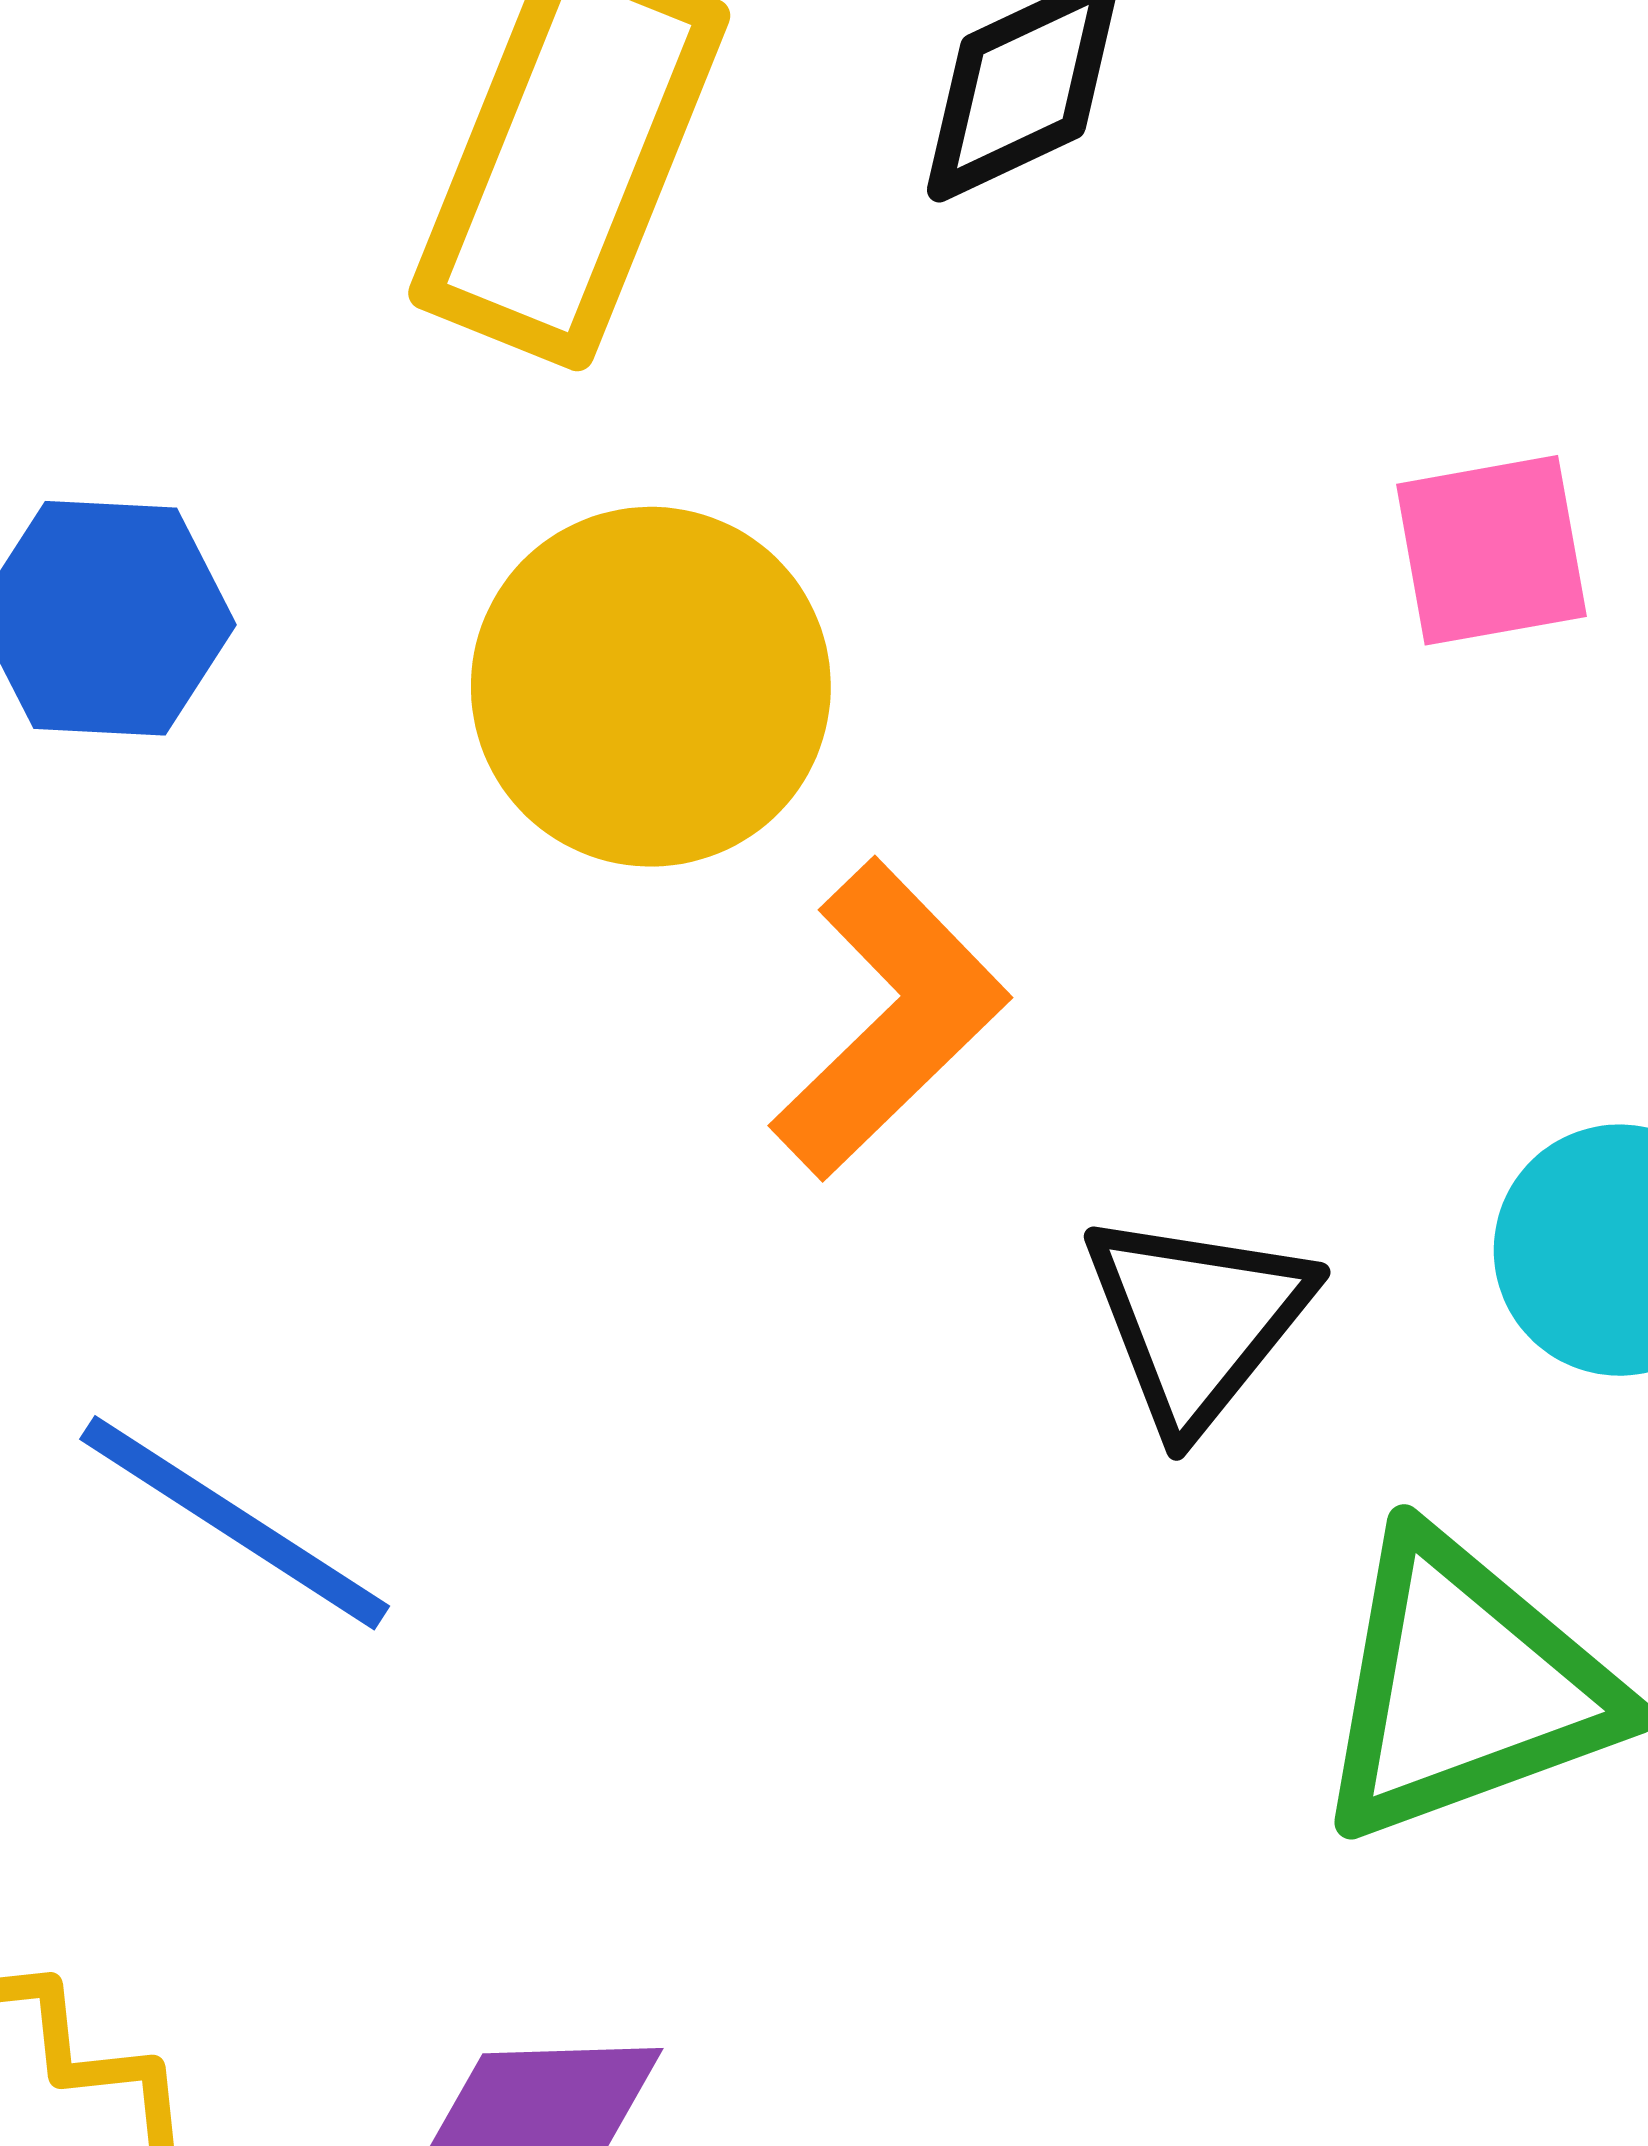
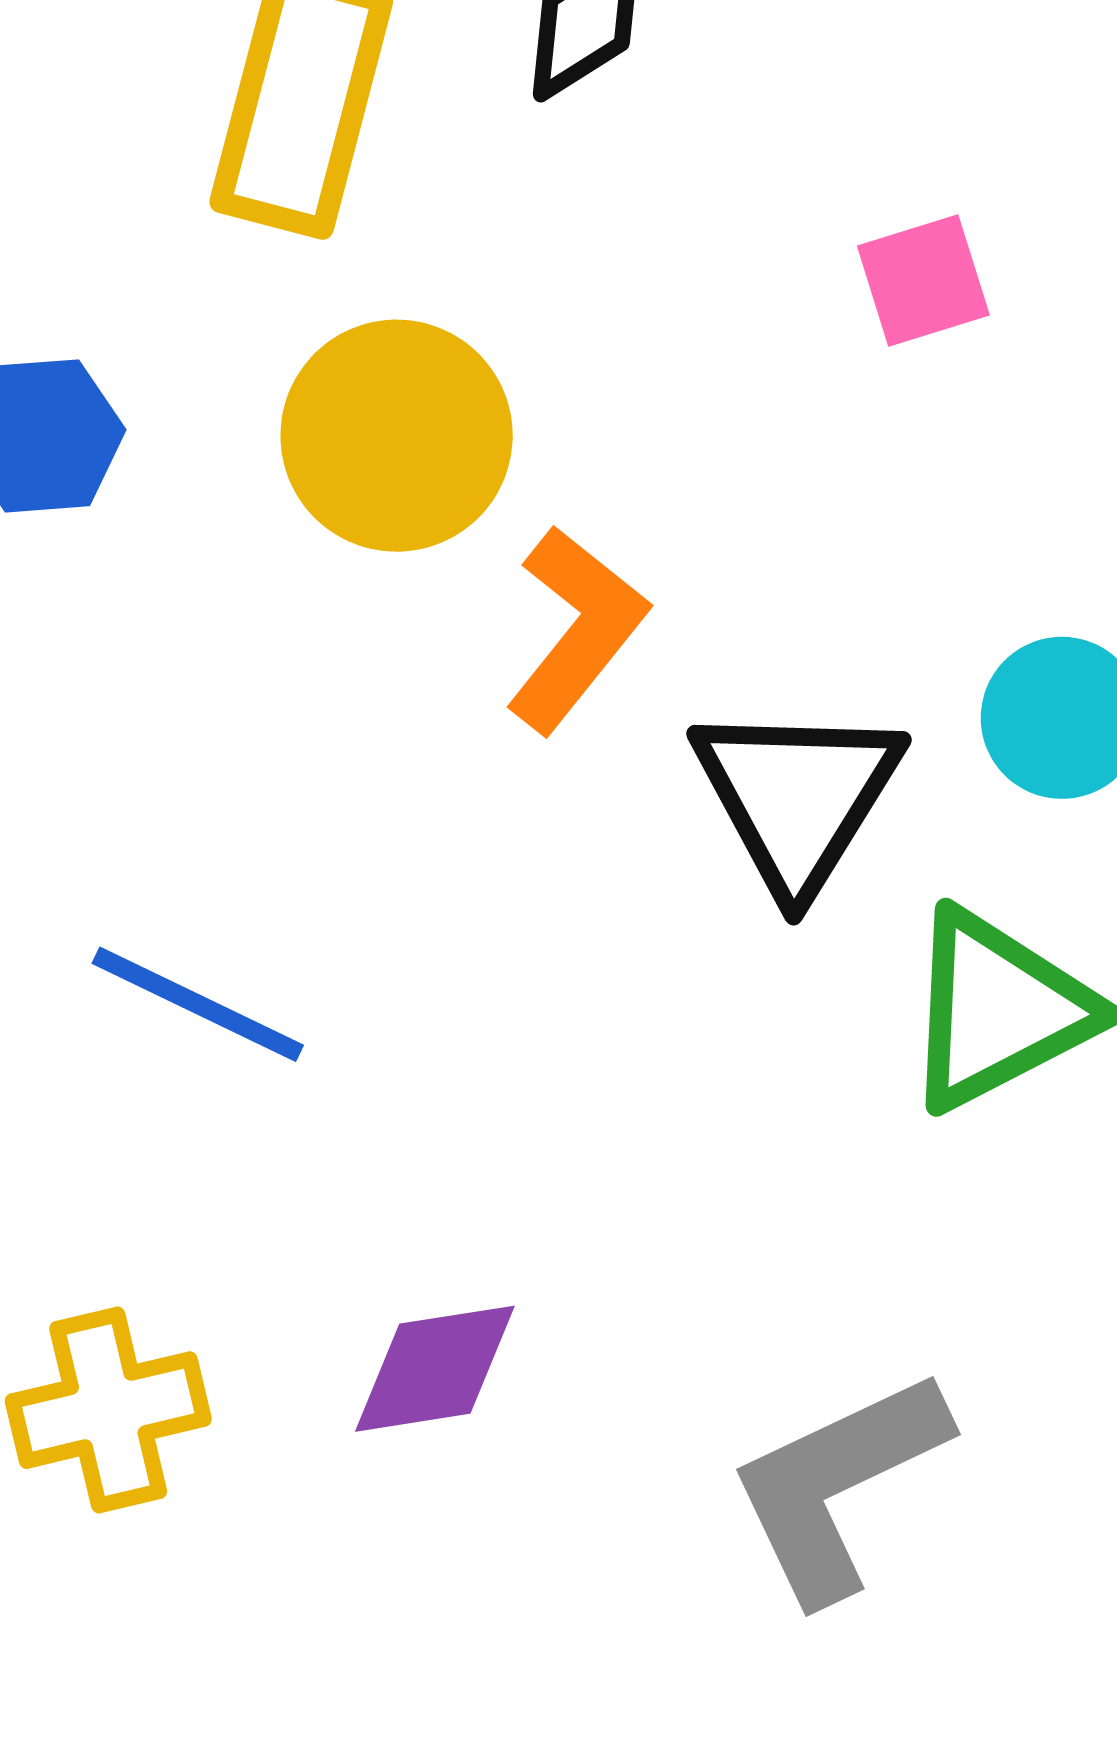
black triangle: (1197, 1320) -> (797, 797), size x1.4

